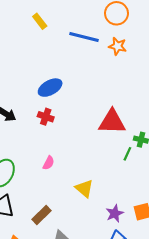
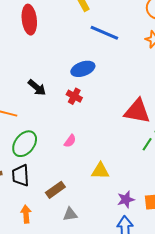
blue line: (84, 37) -> (104, 33), moved
yellow triangle: (84, 189) -> (100, 171), turned -48

